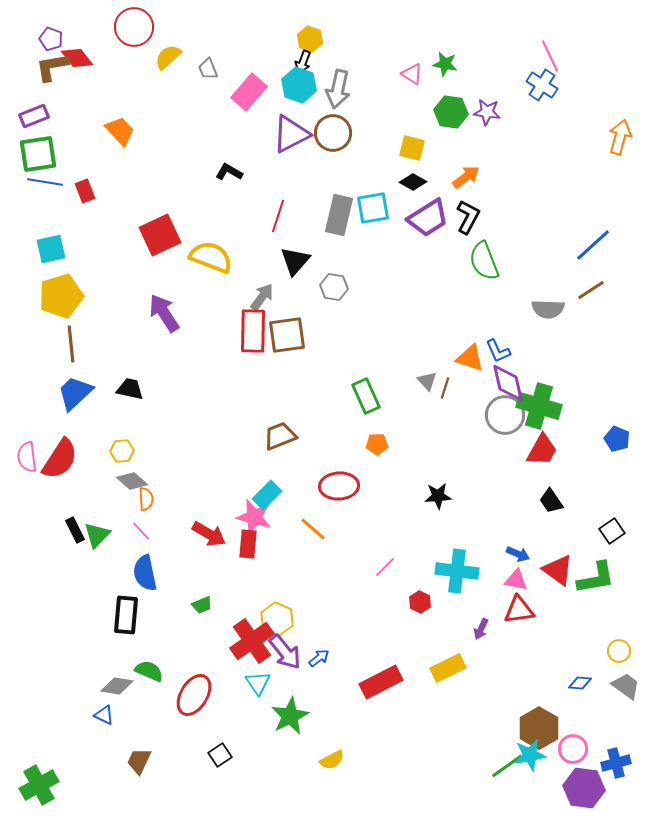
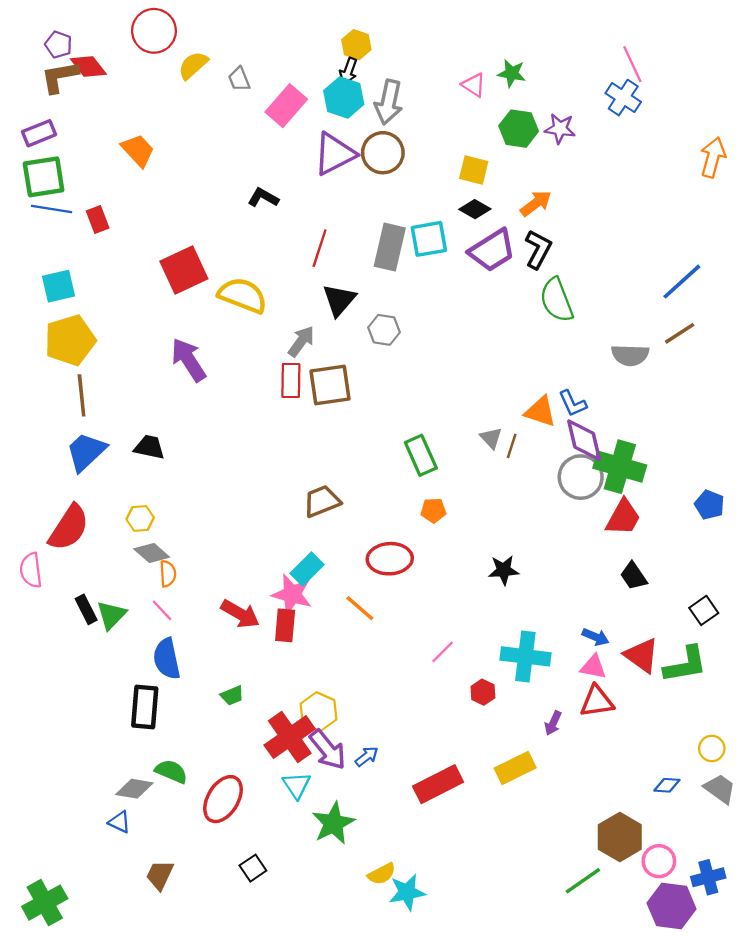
red rectangle: (253, 331) -> (291, 380), size x0.7
pink semicircle: (27, 457) -> (31, 570), moved
cyan star: (530, 755) -> (407, 892), moved

